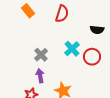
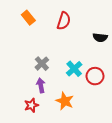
cyan cross: (72, 49) -> (74, 69), moved
red circle: (92, 57) -> (95, 76), moved

